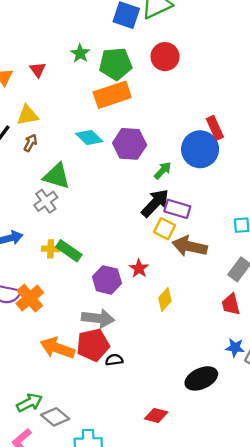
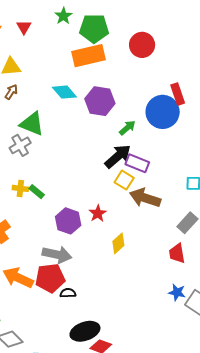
red circle: (165, 57) -> (142, 45), moved
green rectangle: (69, 251) -> (37, 192), size x0.7
black ellipse: (201, 378) -> (85, 331), moved

